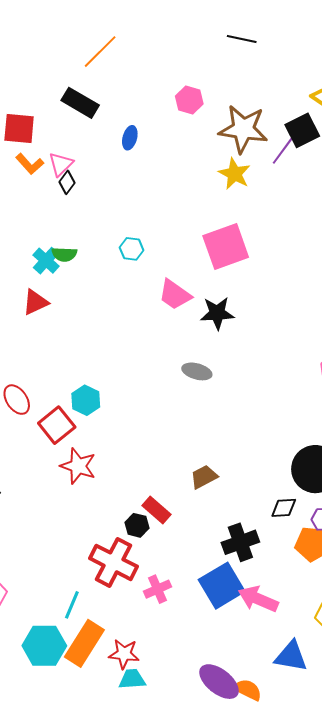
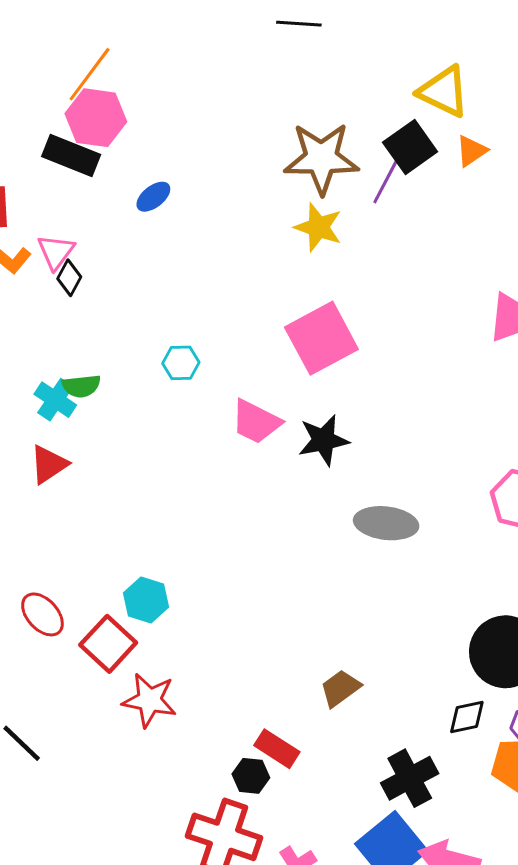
pink hexagon: (189, 100) -> (96, 118), moved, size x1.4
blue ellipse: (130, 138) -> (153, 197), turned 45
gray ellipse: (197, 371) -> (386, 523), moved, size x1.4

